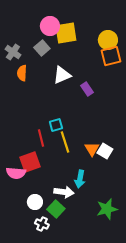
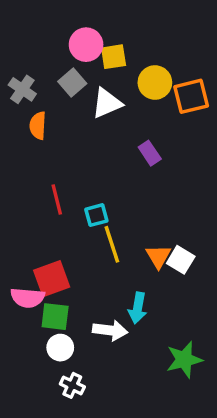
yellow square: (66, 33) -> (114, 57), size x0.7
yellow circle: (108, 40) -> (155, 82), moved
white triangle: (62, 75) -> (107, 103), moved
red line: (41, 138) -> (57, 200), moved
green square: (56, 209) -> (55, 317), moved, turned -36

